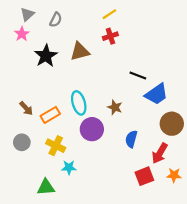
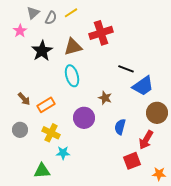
gray triangle: (27, 14) -> (33, 13), moved
yellow line: (109, 14) -> (71, 13), moved
red cross: (110, 36) -> (101, 33), size x1.6
cyan ellipse: (79, 103) -> (72, 76), moved
orange star: (174, 175) -> (159, 174), moved

